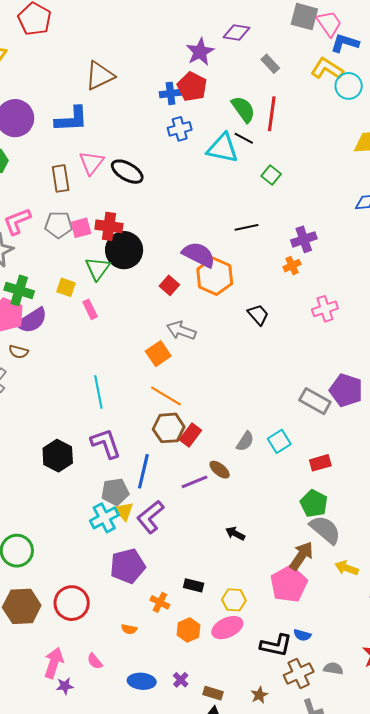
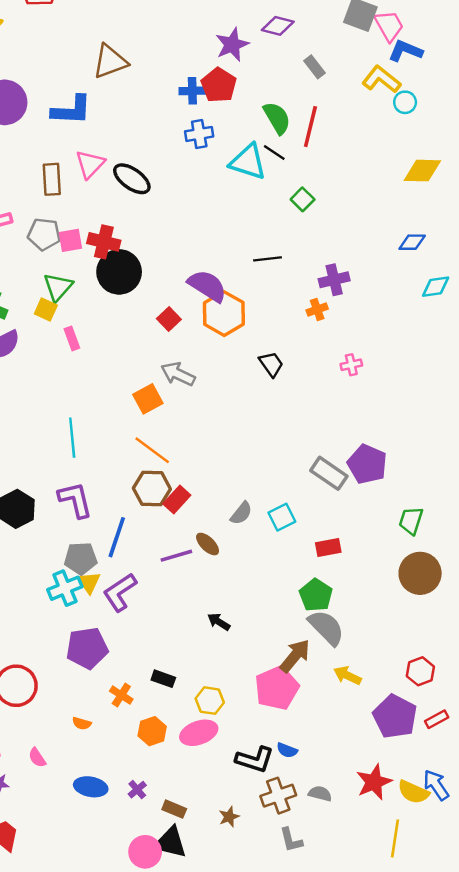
cyan circle: (349, 86) -> (405, 102), size x0.7
green triangle: (98, 269) -> (58, 287), moved
pink cross: (325, 309) -> (351, 365), size x0.7

